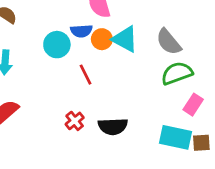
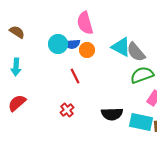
cyan triangle: (125, 39) -> (121, 47), moved
cyan circle: (57, 45) -> (58, 44), moved
black semicircle: (113, 126) -> (112, 114), moved

